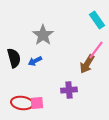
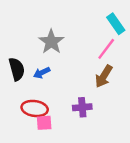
pink line: (96, 50) -> (106, 49), moved
red ellipse: (22, 103) -> (35, 108), moved

